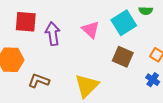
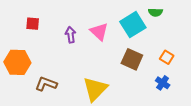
red square: (26, 22) -> (33, 24), size x0.6
purple arrow: (53, 34) -> (71, 35), moved, size x0.7

